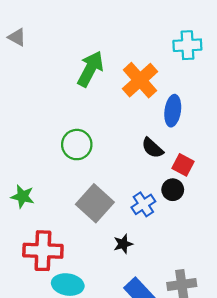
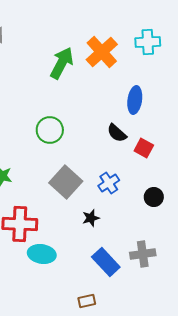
orange cross: (140, 80) -> (102, 52), moved
black circle: (173, 190) -> (154, 197), moved

